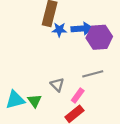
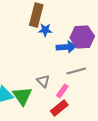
blue arrow: (82, 29) -> (66, 47), moved
green triangle: (35, 101) -> (22, 96), size x1.5

